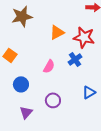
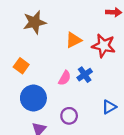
blue cross: (75, 59) -> (85, 75), moved
blue circle: (21, 84) -> (33, 98), size x1.5

